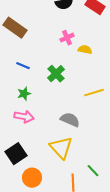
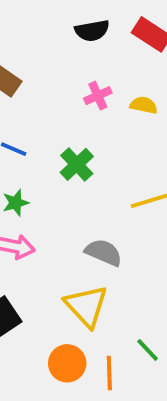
yellow semicircle: (85, 50) -> (144, 105), moved
orange circle: (32, 178) -> (67, 363), moved

